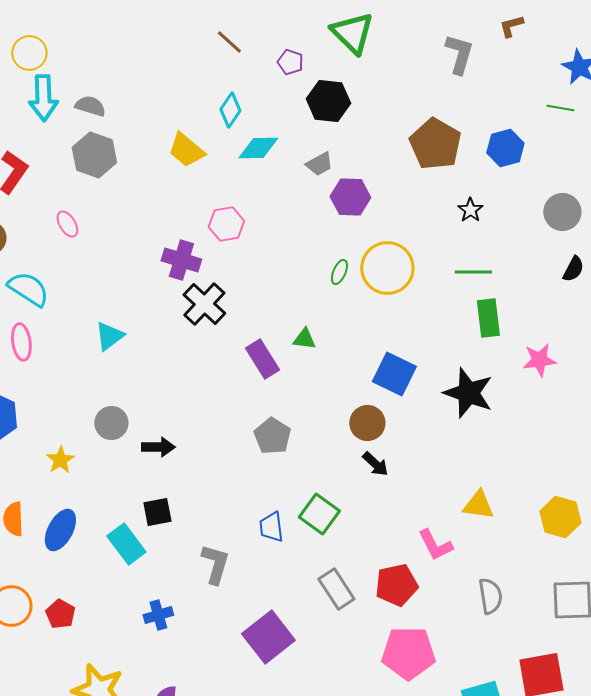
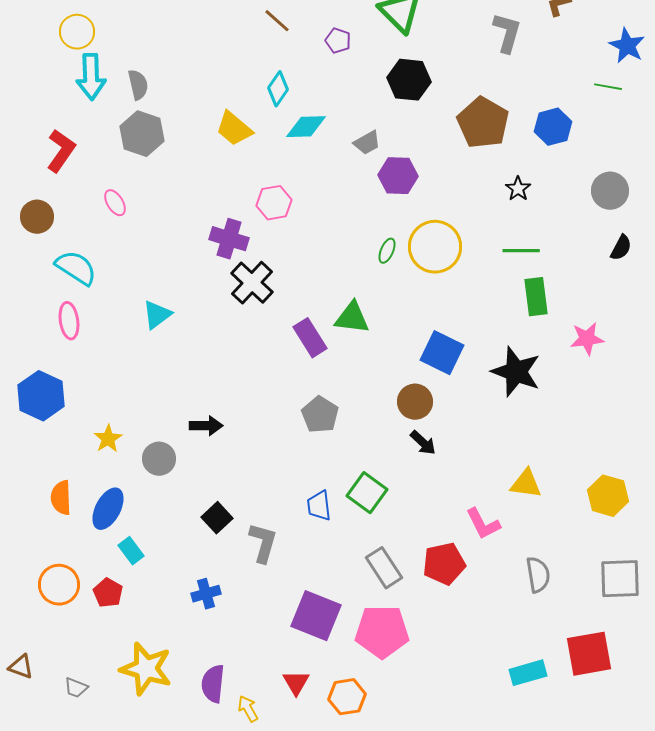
black hexagon: (328, 101) -> (409, 80), moved
gray semicircle: (90, 106) -> (138, 85), turned 60
green triangle: (304, 339) -> (352, 318), size x1.5
gray circle: (111, 423) -> (159, 459), moved
black square: (157, 512) -> (217, 518), moved, turned -32
cyan rectangle: (126, 544) -> (131, 551), moved, size x0.7
purple square: (268, 637) -> (316, 616), turned -30
pink pentagon: (408, 653) -> (382, 632), moved

